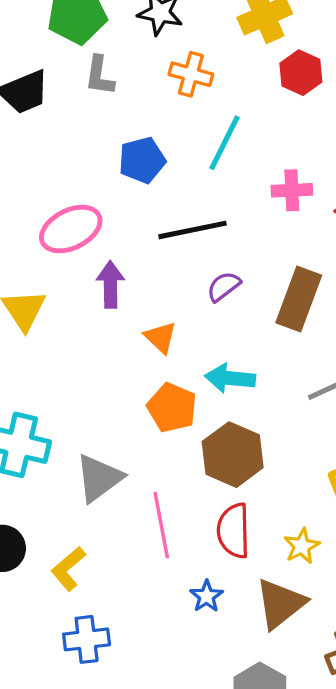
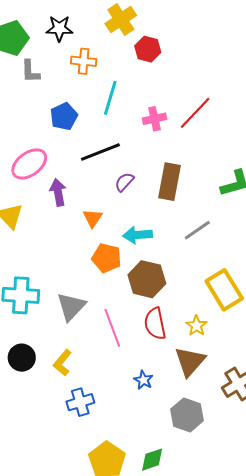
orange triangle: (160, 337) -> (93, 218), turned 30
blue star: (207, 596) -> (143, 380), moved

